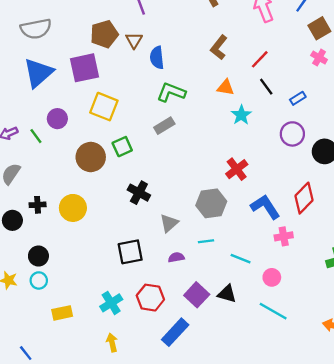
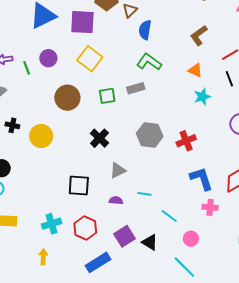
green square: (122, 147) -> (107, 96), moved
gray hexagon: (211, 203) -> (150, 135), moved

